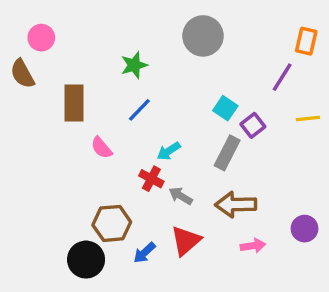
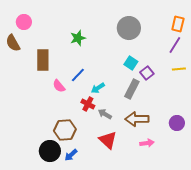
gray circle: (203, 36) -> (129, 28), moved
purple line: (282, 77) -> (175, 45), moved
blue line: (139, 110) -> (78, 75), moved
purple circle: (304, 229) -> (177, 123), moved
red triangle: (186, 241) -> (108, 140), turned -36
blue arrow: (145, 253) -> (71, 155), moved

